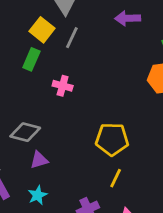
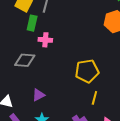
green rectangle: (31, 59) -> (32, 23), moved
gray diamond: (25, 132) -> (25, 60), moved

